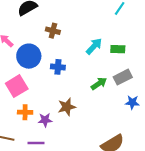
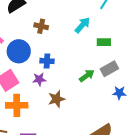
cyan arrow: (94, 46) -> (82, 25), moved
orange cross: (25, 112) -> (17, 105), size x1.5
purple star: (45, 120) -> (39, 79), moved

